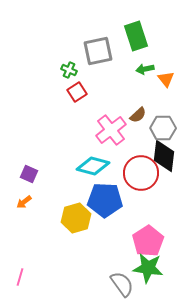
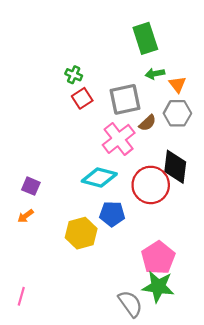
gray square: (98, 51) -> (125, 99), moved
gray hexagon: (163, 128) -> (177, 113), moved
blue pentagon: (105, 200) -> (112, 214), size x0.7

